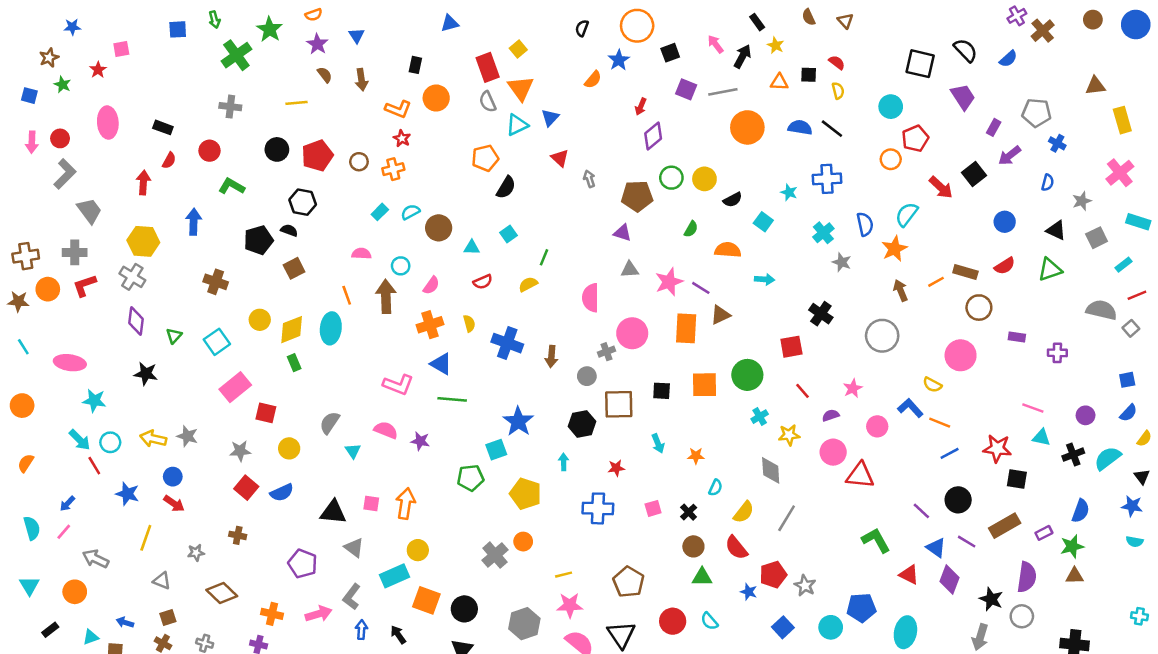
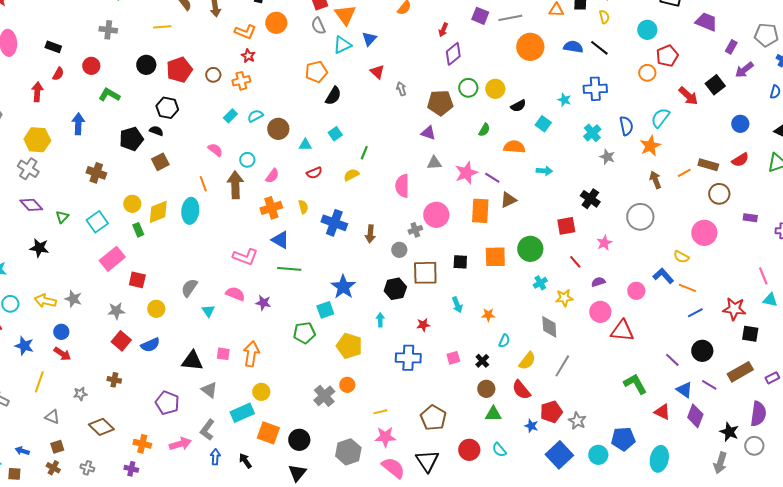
purple trapezoid: (963, 97) -> (706, 22), turned -35
pink semicircle: (361, 254) -> (215, 150), turned 35
purple diamond: (136, 321) -> (31, 205), turned -50
green rectangle: (294, 363) -> (138, 230), moved
pink star: (853, 388) -> (604, 243), moved
pink line: (1033, 408) -> (763, 276), turned 48
blue square: (783, 627) -> (559, 455), size x1.5

